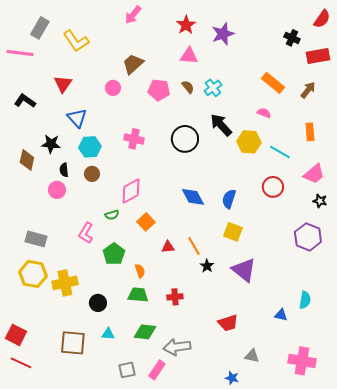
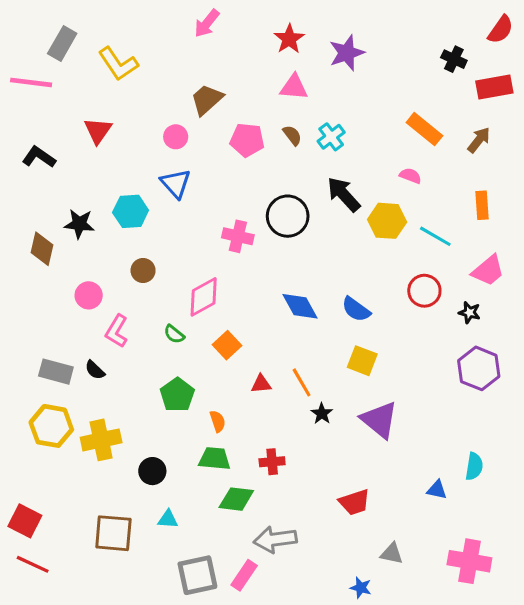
blue triangle: (77, 118) -> (176, 183), moved
pink cross: (134, 139) -> (238, 236), moved
cyan hexagon: (90, 147) -> (131, 211), moved
black semicircle: (64, 170) -> (95, 370), moved, turned -40
blue semicircle: (229, 199) -> (356, 309), turned -72
black star: (320, 201) -> (469, 312), moved
green semicircle: (112, 215) -> (174, 334), turned 56
pink L-shape: (86, 233) -> (117, 331), moved
green diamond: (145, 332) -> (236, 499), moved
gray square: (127, 370) -> (197, 575), size x1.5

